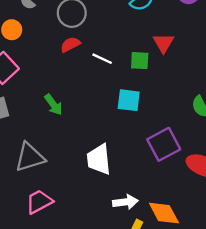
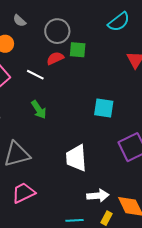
white line: (102, 59) -> (35, 75), moved
green square: (140, 61) -> (78, 50), moved

